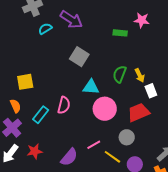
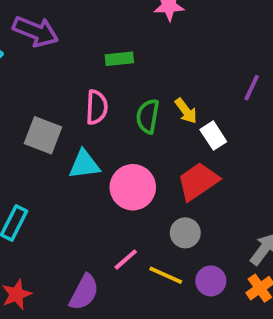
green rectangle: (120, 33) -> (119, 59), moved
gray square: (79, 57) -> (43, 135), moved
cyan triangle: (91, 87) -> (84, 164), moved
pink semicircle: (64, 105) -> (97, 107), moved

